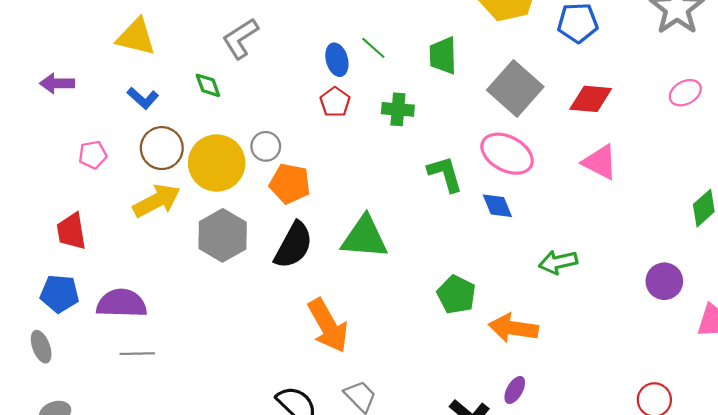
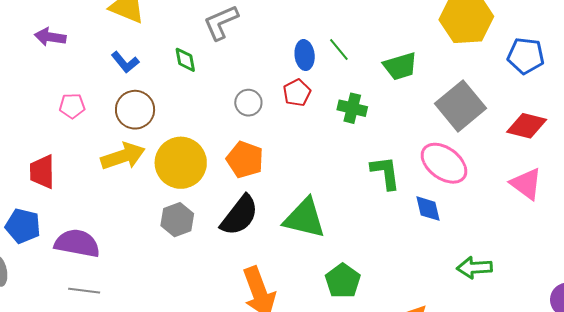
green trapezoid: (443, 56) -> (400, 66), turned -114
gray circle: (266, 146) -> (248, 103), moved
yellow circle: (217, 163) -> (181, 163), moved
gray hexagon: (223, 235) -> (177, 220), moved, size x0.7
green pentagon: (456, 295) -> (343, 281), moved

